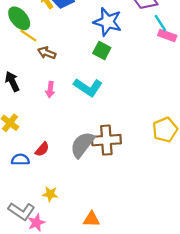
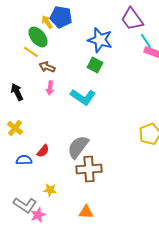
green ellipse: (19, 18) -> (38, 37), moved
pink arrow: (50, 90) -> (50, 88), moved
brown cross: (106, 140) -> (89, 169), moved

